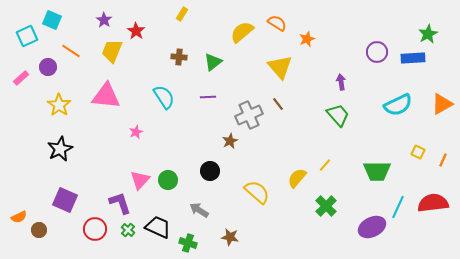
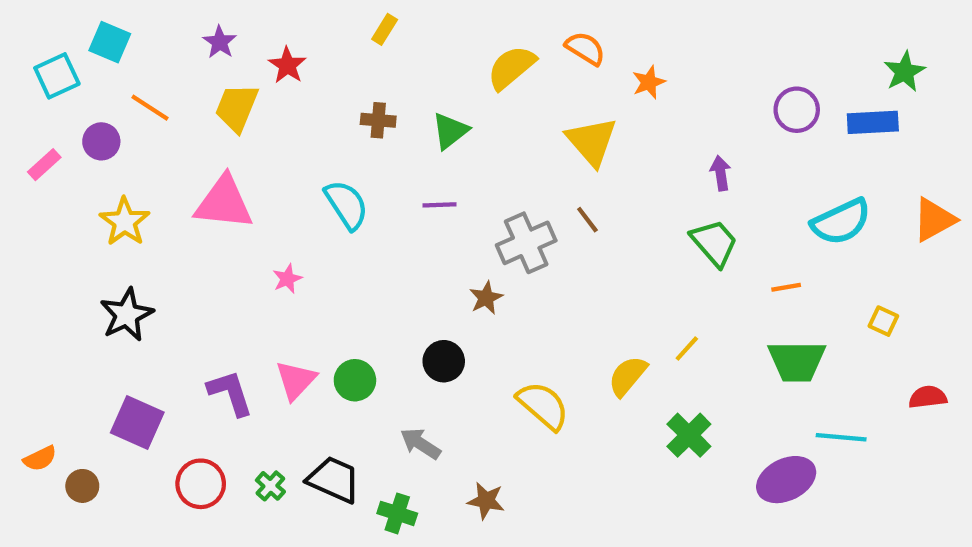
orange line: (443, 160) -> (786, 287), moved, turned 56
purple L-shape: (120, 203) -> (230, 393), moved
red semicircle: (433, 203) -> (928, 397), moved, size x0.6
cyan line: (398, 207) -> (841, 437), turned 70

